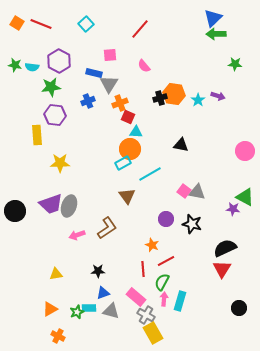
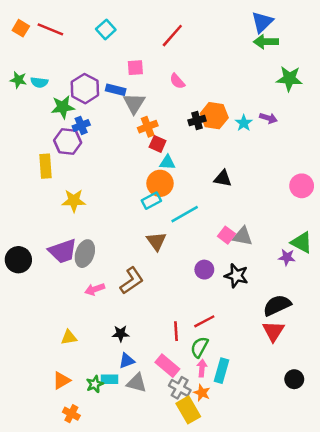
purple hexagon: (59, 61) -> (85, 89), moved
green star: (235, 64) -> (289, 79), size x1.5
blue cross: (88, 101) -> (81, 125), moved
orange star: (152, 245) -> (202, 393), moved

